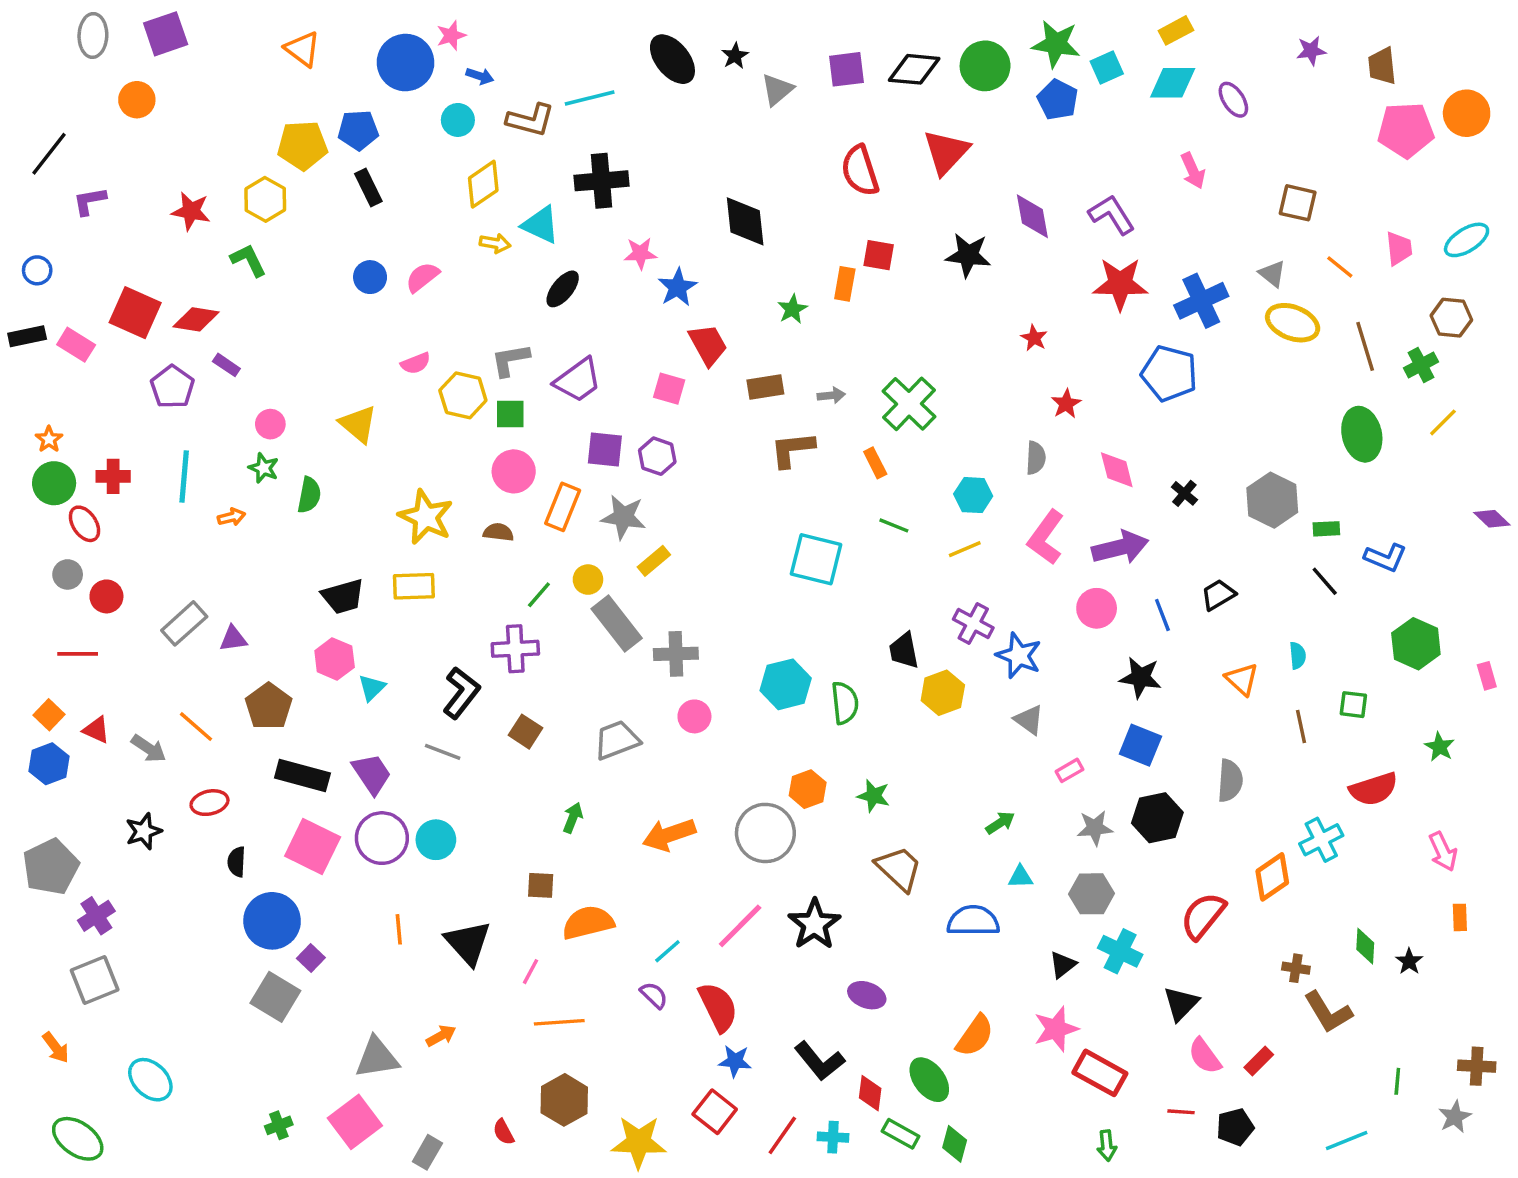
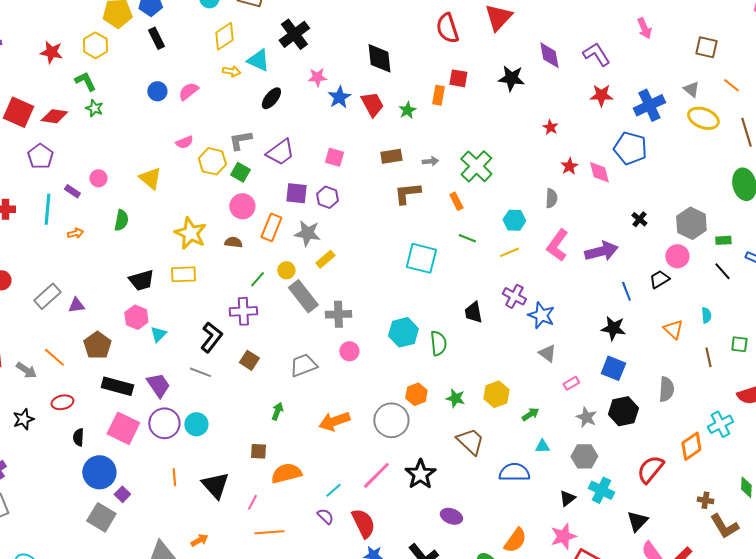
black cross: (601, 181) -> (294, 34), turned -32
red star: (1120, 284) -> (601, 95), size x0.7
red trapezoid: (708, 345) -> (372, 104), moved
purple rectangle: (226, 365) -> (72, 191), moved
green square: (510, 414) -> (240, 172), turned 30
green star: (264, 468) -> (94, 108), moved
pink diamond: (1117, 470) -> (599, 172), moved
pink circle: (1097, 608) -> (677, 256), moved
yellow hexagon: (943, 693) -> (496, 394), moved
gray star: (1095, 828) -> (586, 417), turned 30

